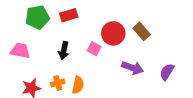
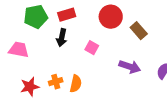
red circle: (113, 33) -> (111, 17), moved
black arrow: (64, 51) -> (62, 38), moved

